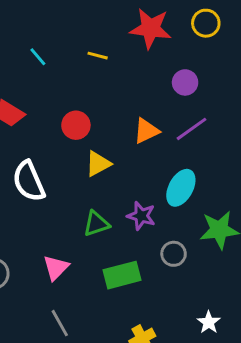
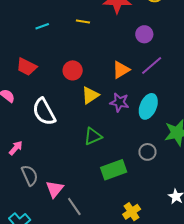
cyan line: (38, 57) -> (42, 26), turned -64
purple star: (141, 216) -> (119, 102), moved
pink triangle: (56, 268) -> (55, 189), moved

